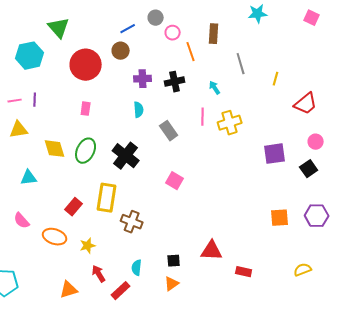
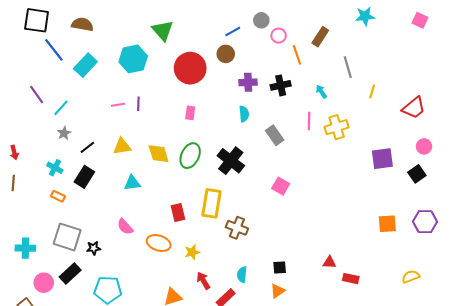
brown rectangle: (214, 34) -> (320, 37), turned 30
yellow line: (276, 79) -> (372, 92), moved
yellow triangle: (19, 130) -> (122, 146), moved
red rectangle: (74, 207) -> (178, 213), turned -54
red triangle: (212, 251) -> (329, 262), moved, size x0.6

